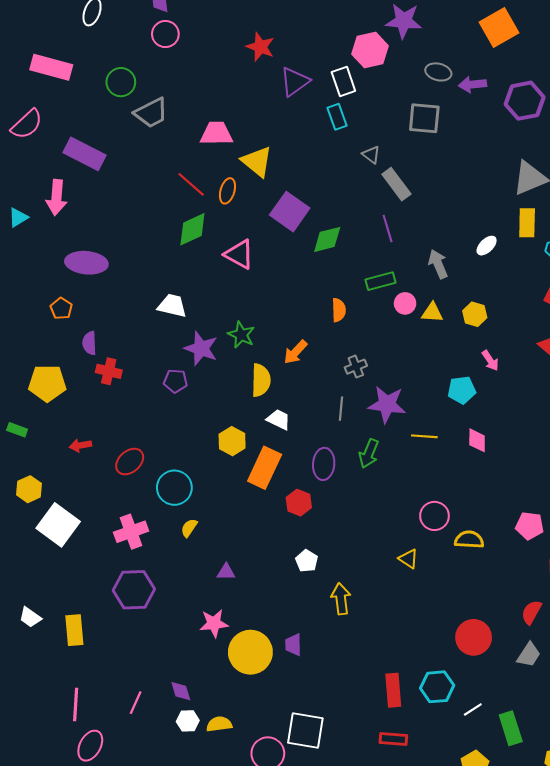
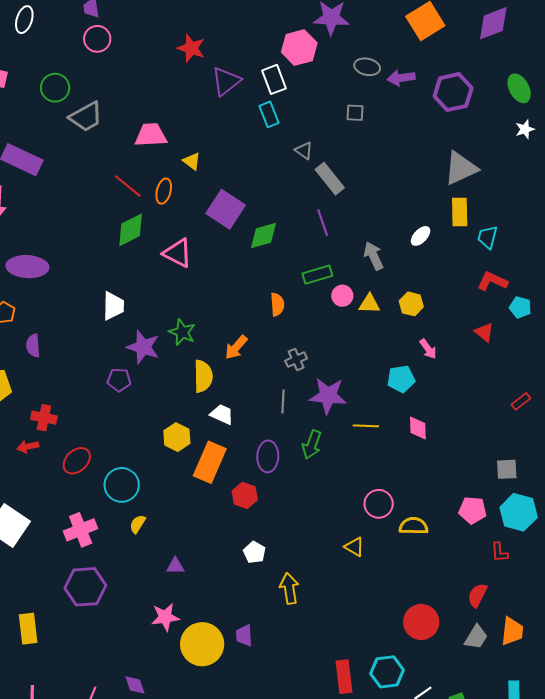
gray square: (424, 118) -> (355, 113), size x0.6
yellow triangle: (257, 162) -> (192, 161), size x0.6
white trapezoid: (172, 306) -> (113, 306), turned 80
red cross: (109, 371) -> (44, 418), moved

